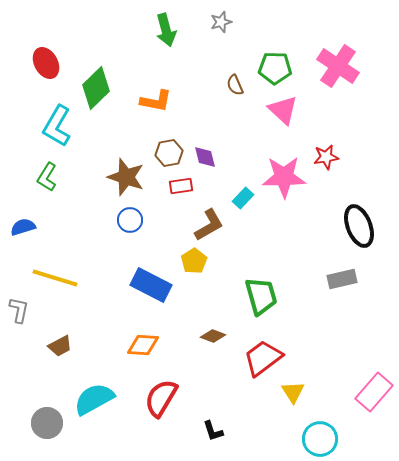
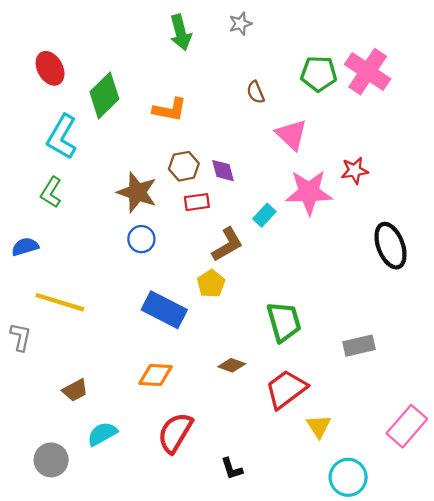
green pentagon: (275, 68) -> (319, 74), moved
pink triangle: (283, 110) -> (292, 135), moved
gray rectangle: (342, 279) -> (359, 346), moved
brown trapezoid: (60, 346) -> (75, 390), moved
cyan semicircle: (94, 399) -> (102, 434), size x0.7

